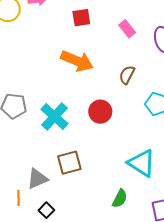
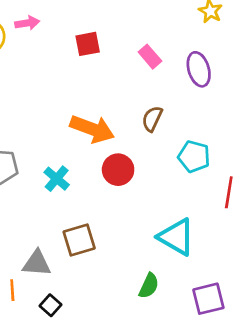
orange arrow: (77, 61) -> (92, 129), moved
cyan cross: (54, 116) -> (57, 179), size x0.7
gray triangle: (37, 179) -> (37, 263), turned 30

